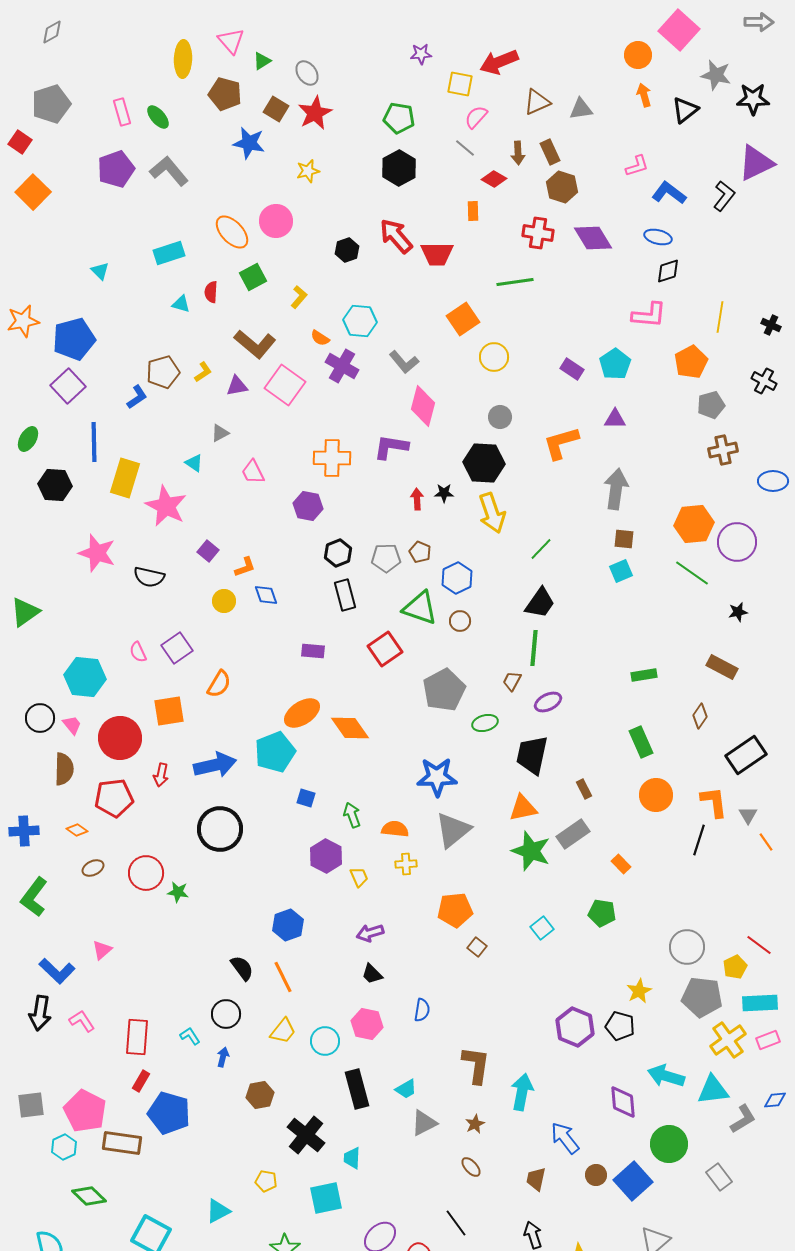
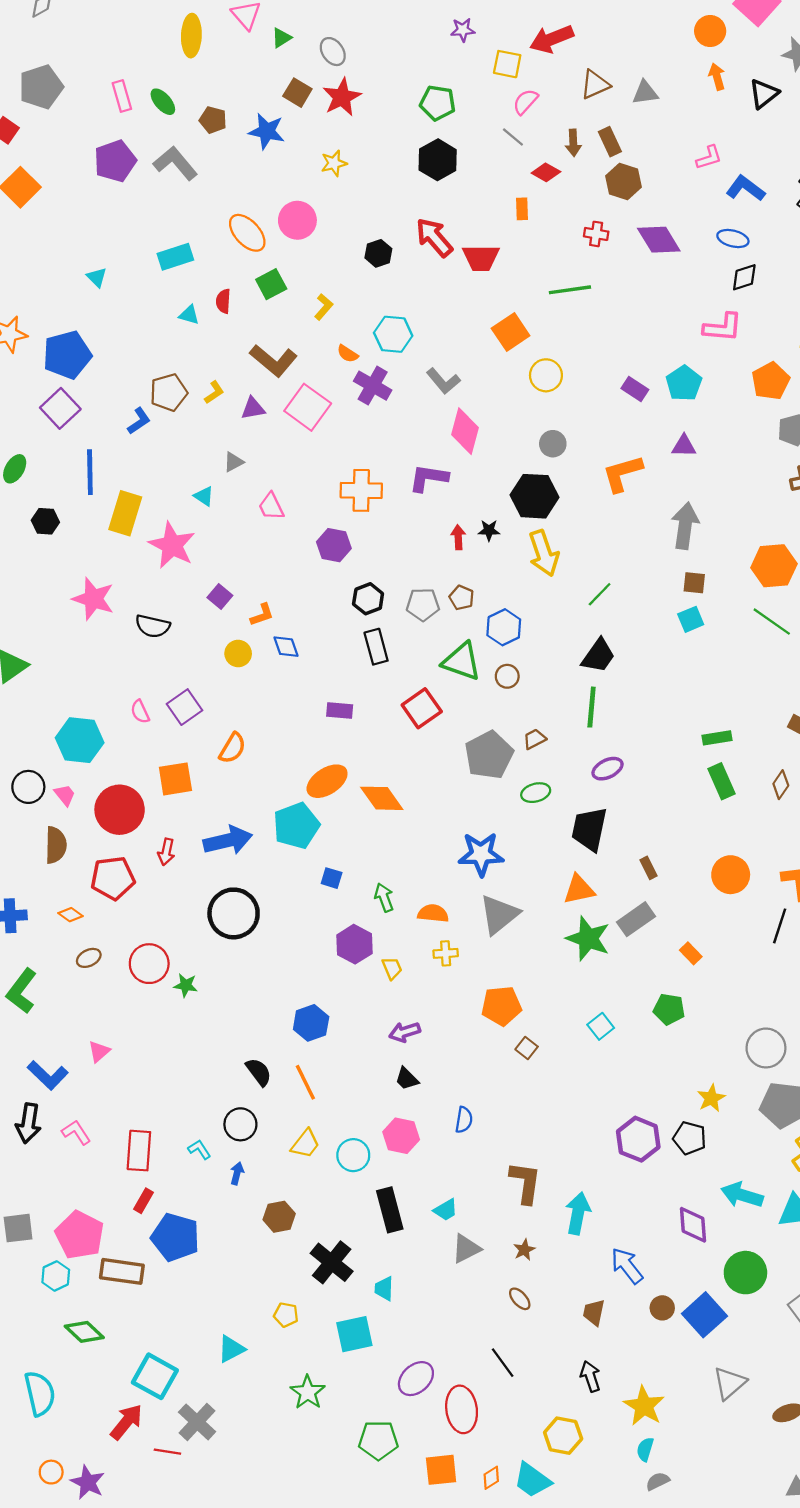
brown pentagon: (225, 94) -> (213, 120), moved, size x0.7
red cross: (538, 233) -> (596, 234), size x0.7
black hexagon: (55, 485) -> (45, 521), size x0.7
brown trapezoid: (512, 681) -> (535, 739), moved, turned 35
green rectangle: (641, 742) -> (722, 781), moved

